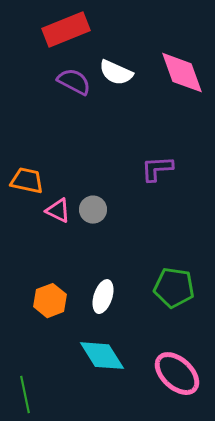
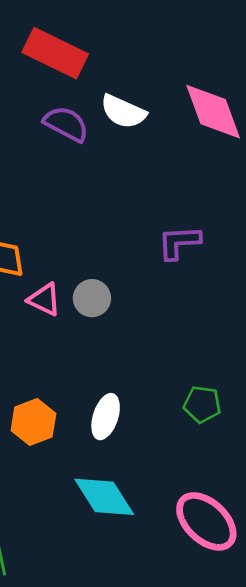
red rectangle: (66, 30) -> (55, 53), turned 48
green pentagon: (174, 288) -> (202, 404), size x0.7

